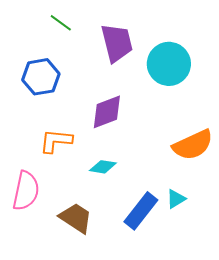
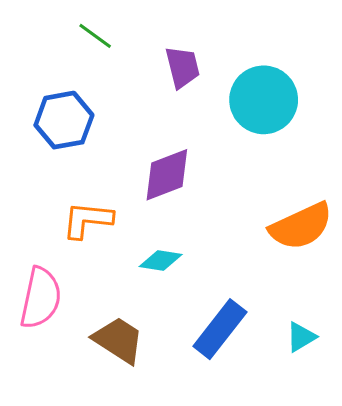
purple trapezoid: (117, 43) -> (182, 67), size x0.7
cyan triangle: (176, 199) -> (301, 337), moved

